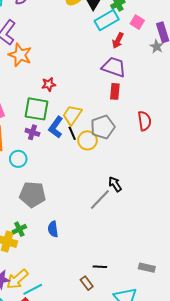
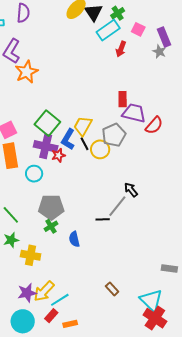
orange star: (20, 55) -> (27, 72), turned 30
purple trapezoid: (114, 67) -> (134, 113), moved
red star: (49, 84) -> (58, 155), moved
green square: (36, 109) -> (47, 123), turned 35
red semicircle: (145, 121) -> (154, 125), turned 54
purple cross: (32, 132) -> (46, 146), size x1.6
green cross: (19, 229) -> (51, 226), moved
black line: (100, 267) -> (103, 219), moved

